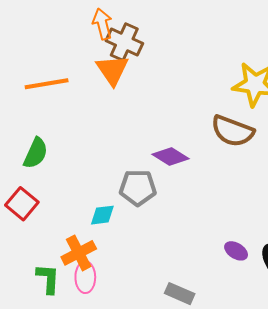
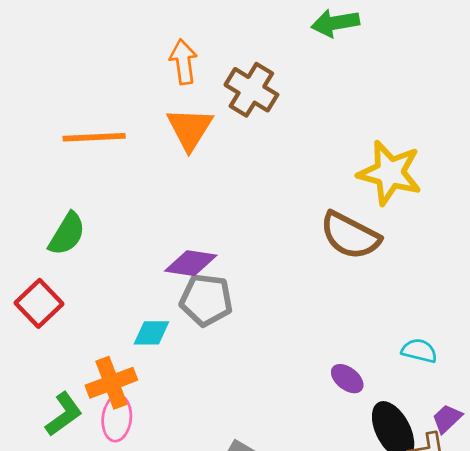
brown cross: (124, 42) -> (251, 90), moved
purple diamond: (171, 156) -> (191, 263), moved, turned -30
purple ellipse: (236, 251) -> (347, 379), moved
green L-shape: (48, 279) -> (64, 414), turned 44

